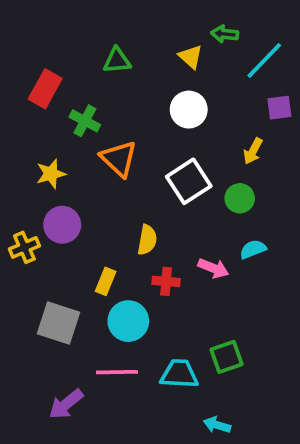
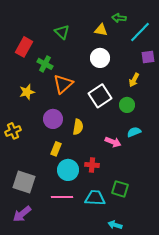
yellow triangle: (191, 57) -> (101, 30), turned -32
green triangle: (117, 60) -> (62, 32), turned 49
orange triangle: (119, 159) -> (63, 84), turned 35
purple circle: (62, 225) -> (53, 119), moved
red cross: (166, 281) -> (92, 165), moved
gray square: (58, 323) -> (24, 182), moved
green square: (226, 357) -> (120, 189), turned 36
purple arrow: (66, 404) -> (22, 214), moved

